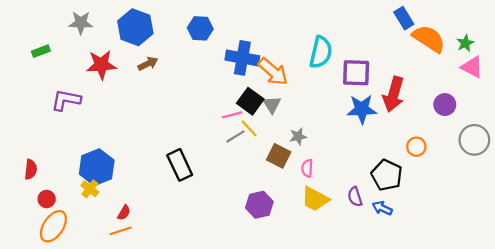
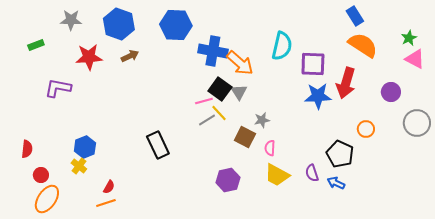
blue hexagon: (200, 28) -> (176, 25), size x1.4
orange semicircle: (429, 39) -> (363, 45), moved
blue hexagon: (97, 167) -> (85, 147), size x0.7

